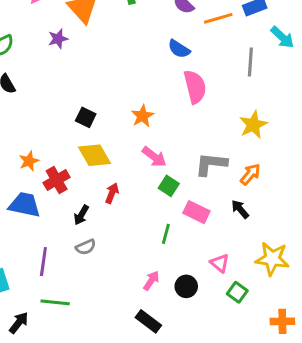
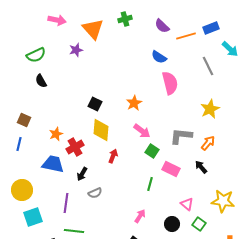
gray line: (250, 62) -> (208, 66), turned -30
yellow diamond: (94, 155) -> (101, 130), turned 35
black arrow: (81, 215) -> (82, 174), moved
black circle: (186, 286) -> (172, 224), moved

